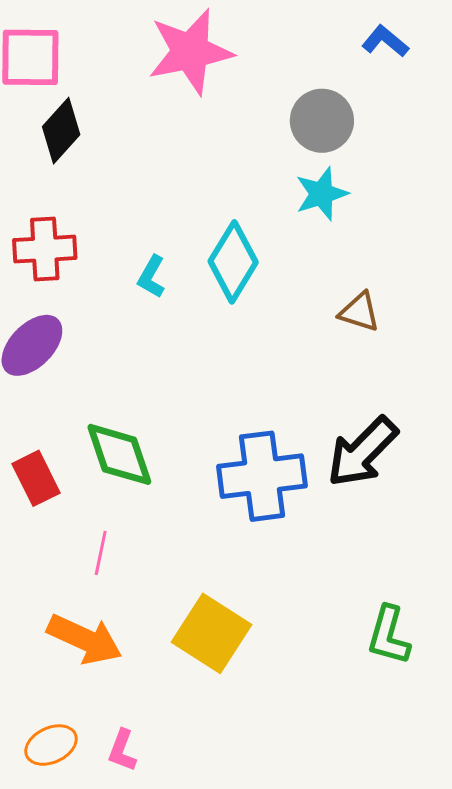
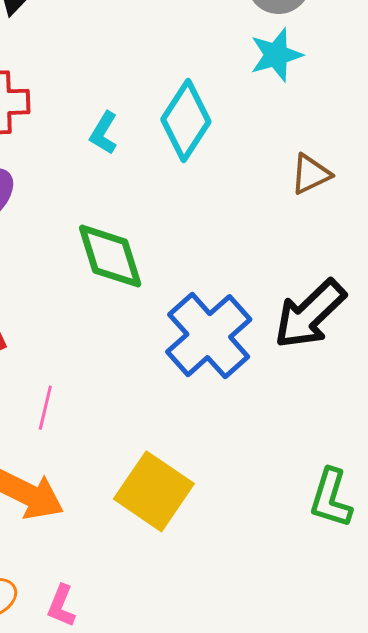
brown triangle: (359, 312) -> (311, 174), turned -45
green diamond: (119, 454) -> (110, 256), moved
blue cross: (262, 476) -> (209, 336), turned -36

